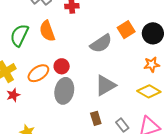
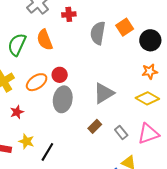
orange square: (126, 30) -> (125, 27), moved
gray semicircle: (101, 43) -> (98, 33), moved, turned 135
red star: (13, 95) -> (17, 112), moved
brown rectangle: (96, 118) -> (95, 126), turned 64

